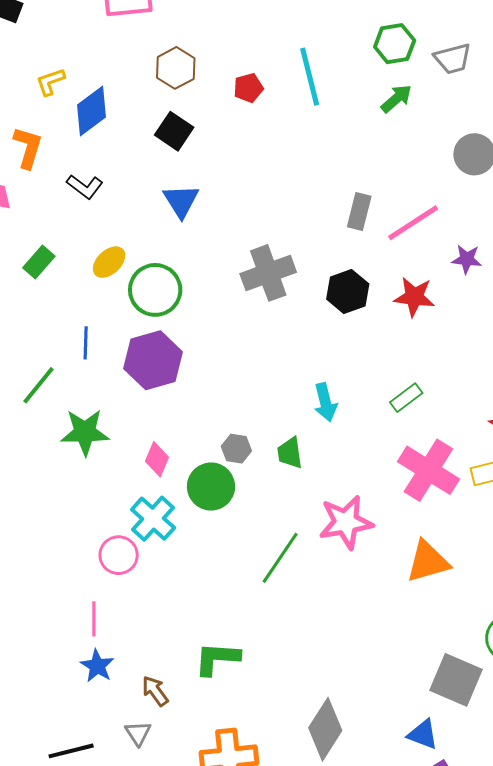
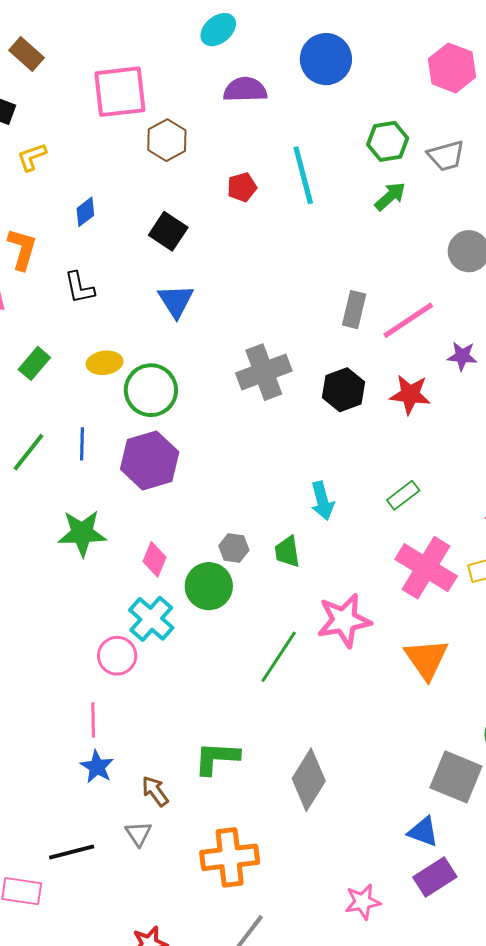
brown hexagon: (176, 68) -> (167, 140), moved
yellow L-shape: (50, 82) -> (32, 157), moved
blue diamond: (92, 111) -> (85, 212), size x0.6
black L-shape: (85, 187) -> (79, 288), turned 42
yellow ellipse: (109, 262) -> (105, 363), turned 36
green line: (39, 385) -> (28, 452), moved
orange triangle: (428, 562) -> (426, 659), turned -48
gray diamond: (325, 729) -> (309, 780), moved

